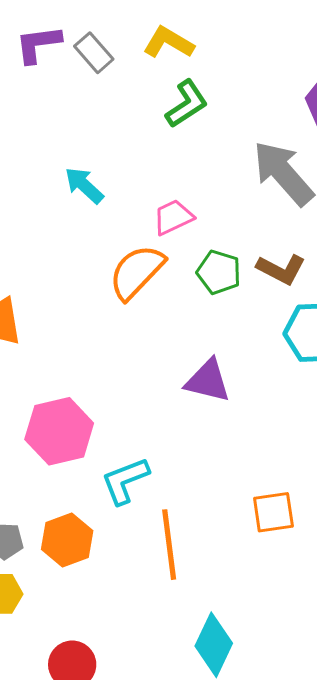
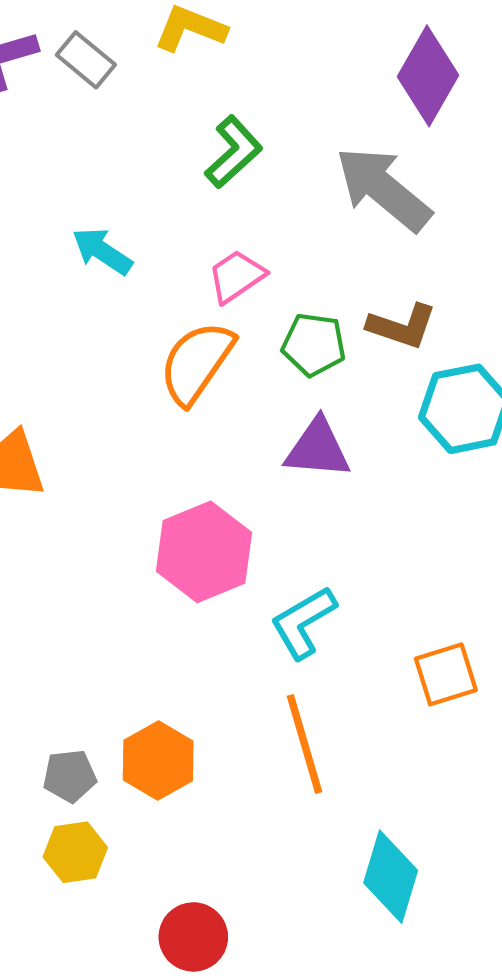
green L-shape: (187, 104) -> (234, 152), moved
purple triangle: (208, 381) -> (318, 449), moved
pink hexagon: (59, 431) -> (204, 552), moved
cyan L-shape: (125, 481) -> (303, 622), moved

